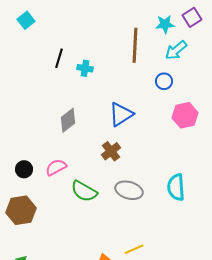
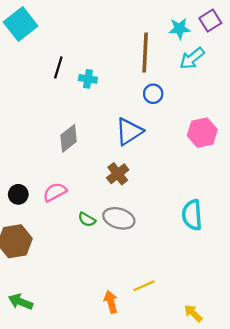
cyan square: (26, 20) -> (21, 24), size x1.6
blue circle: (164, 81) -> (153, 94), moved
gray ellipse: (129, 190) -> (119, 218), moved
green semicircle: (84, 191) -> (87, 219), size x0.6

